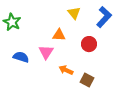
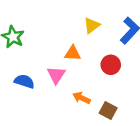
yellow triangle: (74, 13) -> (92, 25), turned 32

